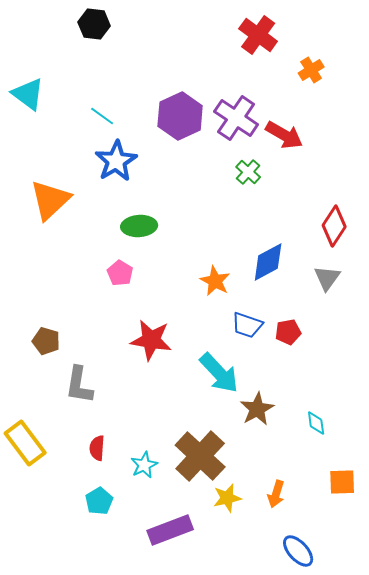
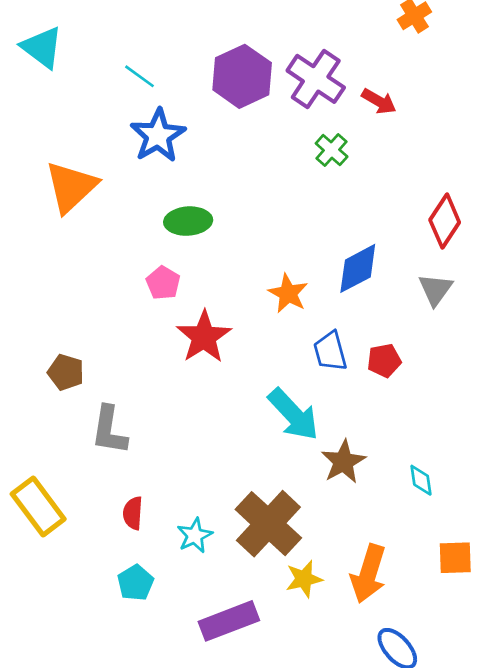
red arrow: (284, 135) -> (379, 101), size x0.7
blue trapezoid: (247, 325) -> (330, 351), turned 56
red star: (151, 340) -> (204, 337), moved, turned 30
orange arrow: (276, 494) -> (368, 574), size x1.6

